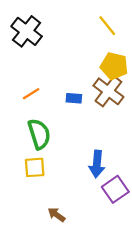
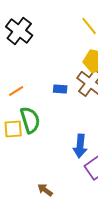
orange line: (31, 94) -> (16, 91), moved
yellow square: (35, 167) -> (13, 129), moved

